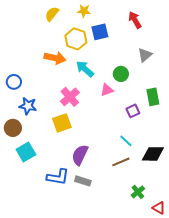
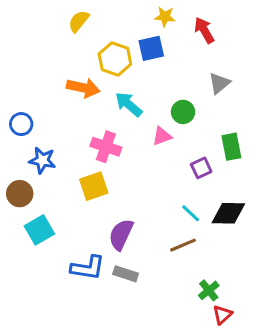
yellow star: (84, 11) -> (165, 17), moved
pink cross: (70, 97) -> (106, 147), turned -30
black diamond: (153, 154) -> (228, 213), moved
red triangle: (159, 208) -> (222, 315), moved, turned 48

